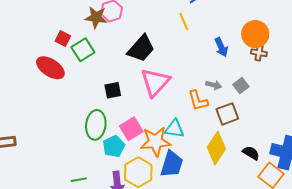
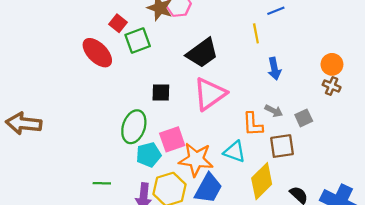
orange circle: (255, 34) -> (332, 64), size x0.7
blue arrow: (221, 47) -> (274, 69), moved
cyan triangle: (174, 129) -> (235, 152), moved

